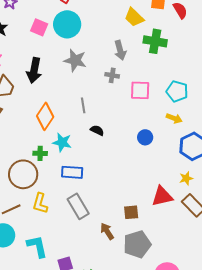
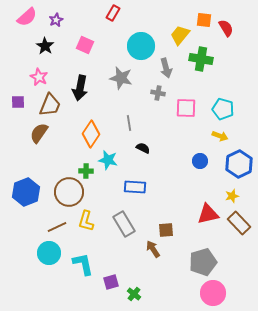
yellow trapezoid: (134, 17) -> (180, 35), turned 85
cyan circle: (67, 24) -> (141, 46), moved
blue circle: (145, 137) -> (200, 161), moved
blue rectangle: (72, 172) -> (135, 187), moved
brown square: (131, 212) -> (166, 230), moved
gray pentagon: (137, 244) -> (203, 262), moved

